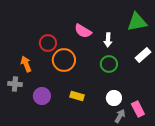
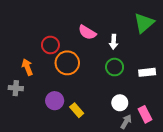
green triangle: (137, 22) -> (144, 23), turned -30
white rectangle: (143, 55) -> (147, 72), moved, turned 35
purple circle: (42, 96) -> (55, 101), moved
yellow rectangle: (77, 96) -> (77, 110), moved, turned 32

